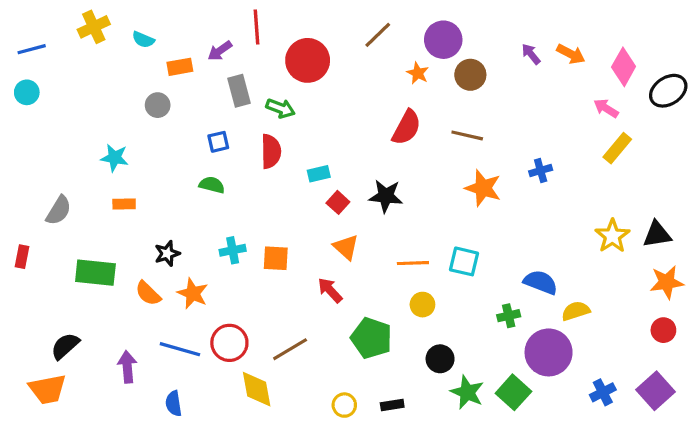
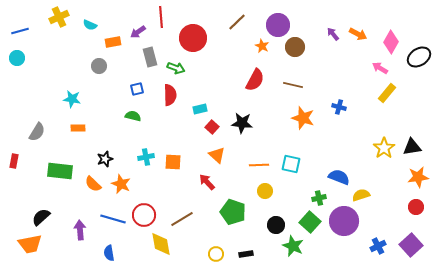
blue cross: (541, 171) -> (339, 107), turned 32
green square: (513, 392) -> (310, 222), moved

